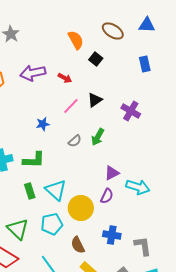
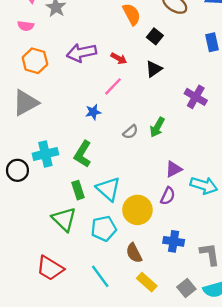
black triangle: (95, 100) -> (154, 69), moved
pink line: (71, 106) -> (113, 86), moved
green L-shape: (34, 160) -> (83, 154), turned 120
green triangle: (18, 229) -> (64, 219), moved

